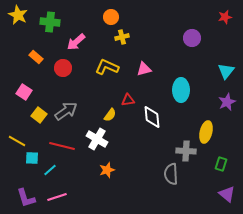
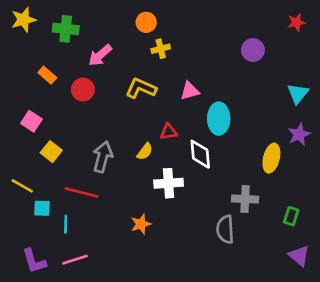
yellow star: (18, 15) -> (24, 20), turned 30
cyan ellipse: (181, 90) -> (219, 119), moved
gray arrow: (66, 111) -> (103, 157), moved, turned -40
yellow ellipse: (206, 132) -> (271, 158), moved
white cross: (97, 139) -> (169, 183), moved, turned -35
cyan line: (50, 170) -> (66, 224), turned -48

